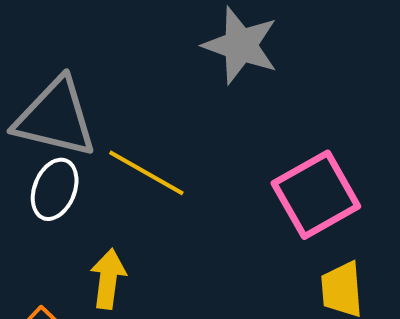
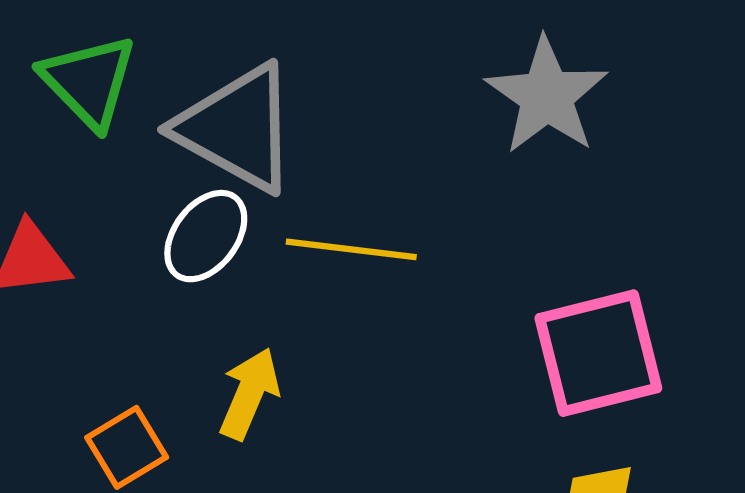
yellow line: (146, 173) -> (351, 249), turned -38

